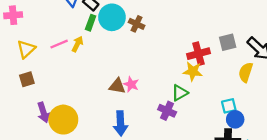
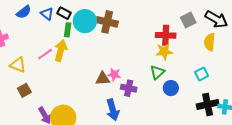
brown cross: (137, 24) -> (107, 22), size x1.5
yellow arrow: (77, 44) -> (61, 51), size x1.5
yellow triangle: (26, 49) -> (18, 65), turned -42
red cross: (198, 54) -> (166, 35), turned 30
purple cross: (167, 111) -> (129, 88), moved
blue circle: (235, 119) -> (171, 88), moved

